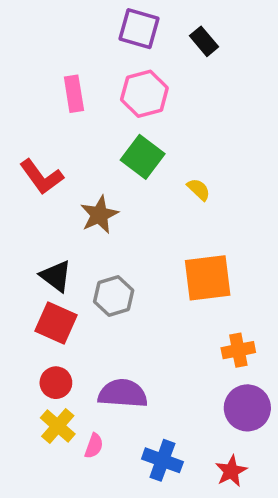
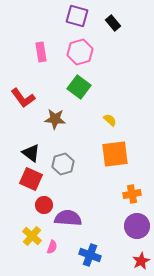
yellow semicircle: (199, 189) -> (110, 120), moved
brown star: (99, 215) -> (55, 119), turned 30
red circle: (56, 383) -> (44, 205), moved
red star: (231, 471) -> (141, 261), moved

